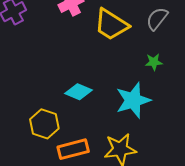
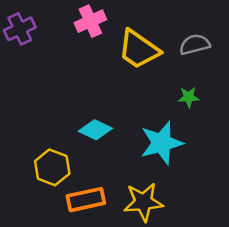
gray semicircle: (157, 19) -> (195, 44), turned 35

